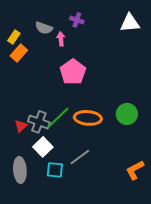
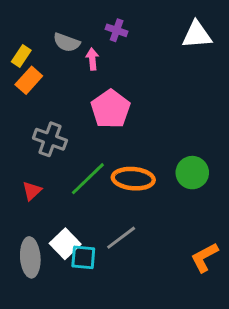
gray cross: (39, 122) -> (50, 139), moved
white square: (43, 147) -> (65, 244), moved

